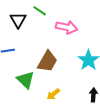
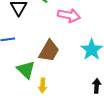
yellow arrow: (53, 94) -> (42, 86), moved, turned -48

